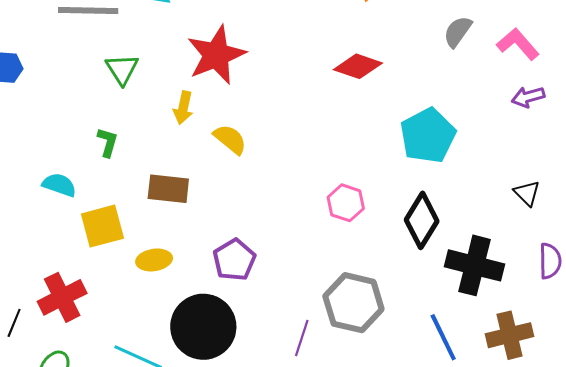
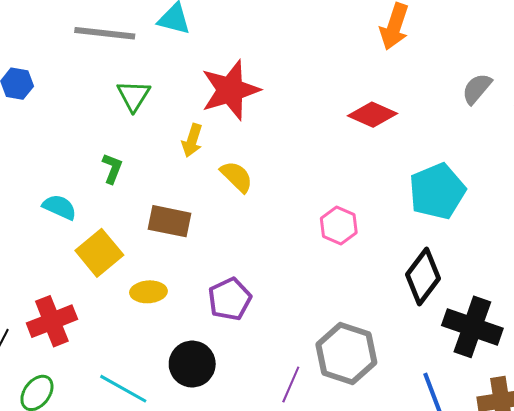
pink hexagon: (346, 203) -> (339, 225), moved
yellow square: (102, 226) -> (99, 253), turned -30
black circle: (203, 327) -> (192, 364), size x0.7

